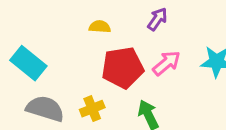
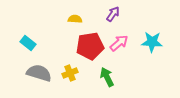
cyan rectangle: (28, 63) -> (28, 43), size x0.7

